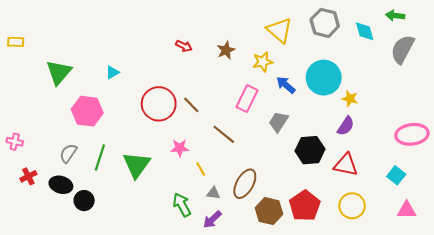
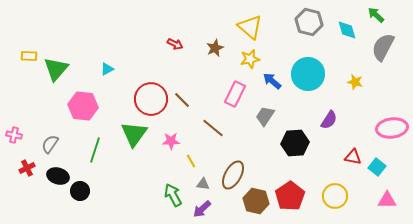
green arrow: (395, 16) -> (376, 15), turned 36
yellow triangle: (280, 30) -> (250, 27), moved
yellow rectangle: (16, 42) -> (29, 56), moved
yellow star: (350, 99) -> (355, 82), moved
gray semicircle: (68, 153) -> (50, 144), moved
green triangle: (137, 165) -> (134, 134), moved
red triangle: (346, 165) -> (353, 157), moved, size x0.7

